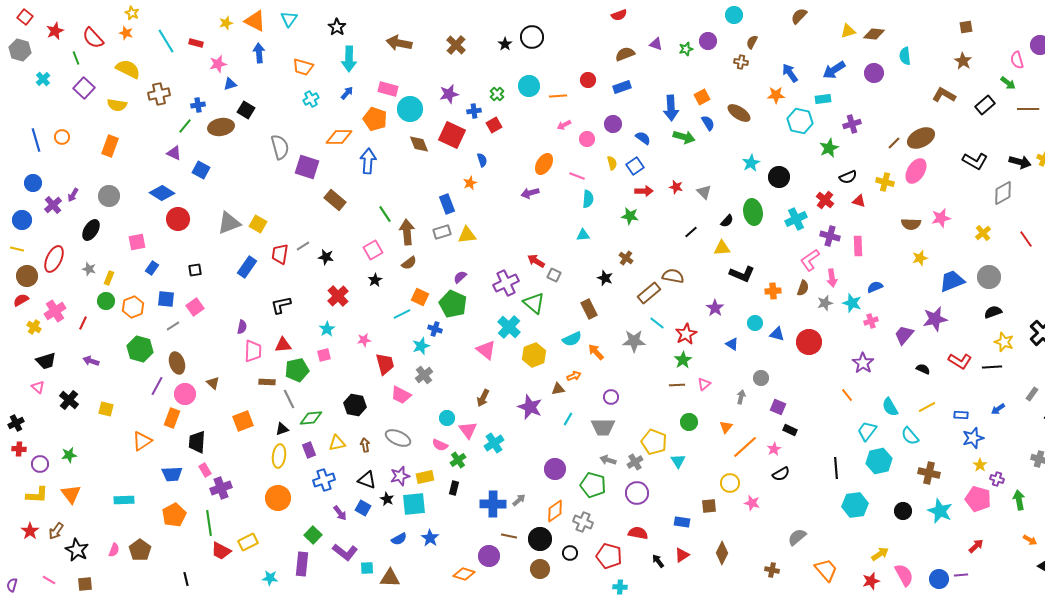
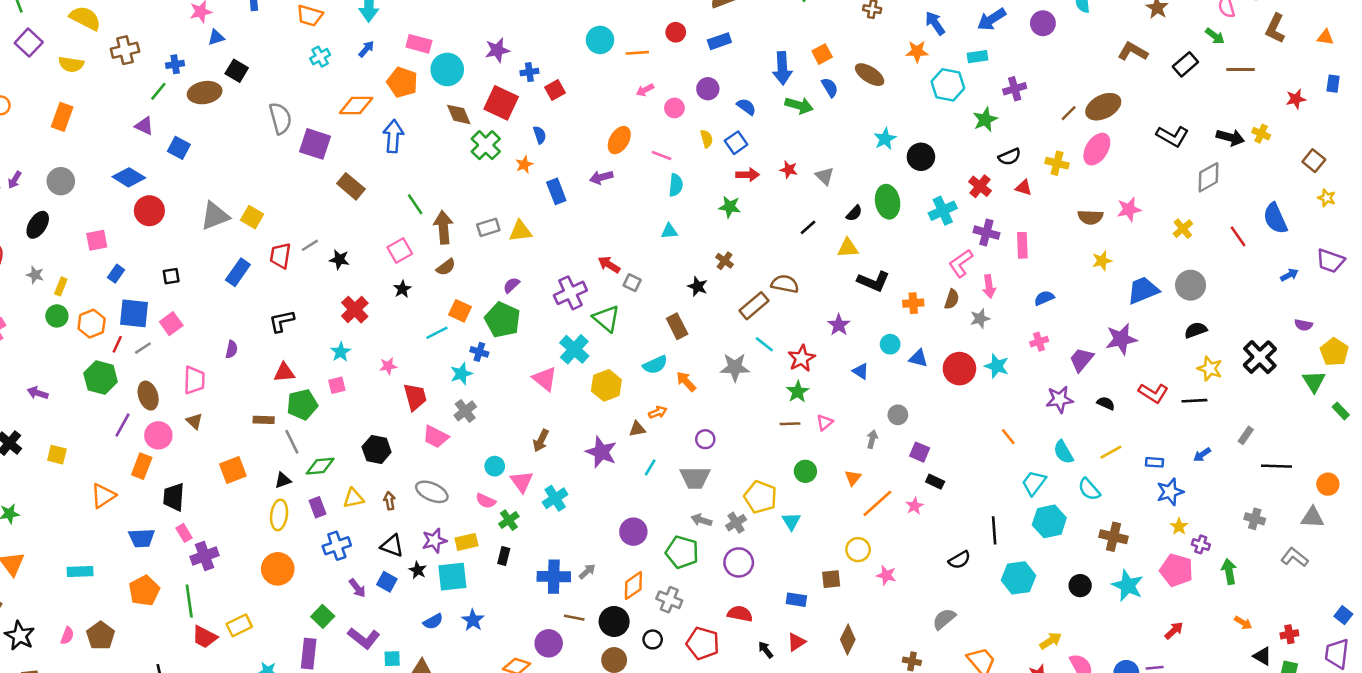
green cross: (497, 94) -> (486, 145), moved, size x1.6
blue rectangle: (447, 204) -> (556, 191), moved
blue square: (166, 299) -> (134, 313), size x1.4
cyan star: (852, 303) -> (997, 366), moved
red line: (83, 323) -> (117, 344), moved
pink trapezoid: (253, 351) -> (194, 380), moved
purple star: (863, 363) -> (1060, 399), moved, turned 30
black semicircle: (781, 474) -> (959, 560), moved

